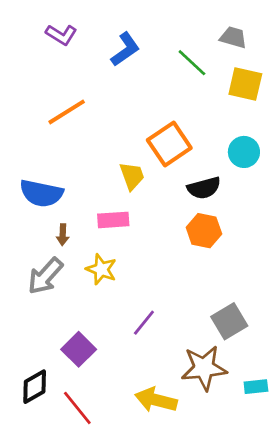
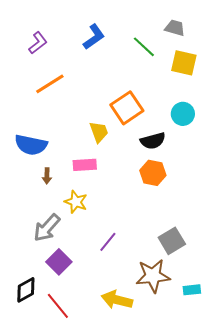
purple L-shape: (61, 35) -> (38, 43), moved, turned -70
gray arrow: (45, 276) -> (47, 228), moved

